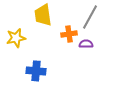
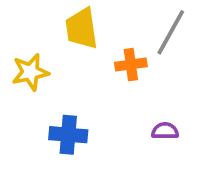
purple semicircle: (86, 44) -> (165, 131), moved

